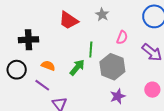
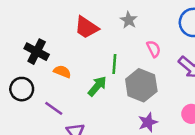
pink semicircle: (122, 37) -> (154, 49), turned -48
black cross: (29, 40) -> (37, 52), turned 30
orange semicircle: (48, 66) -> (62, 72), moved

